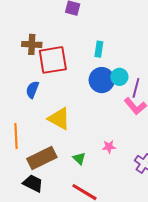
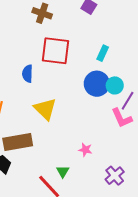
brown cross: (32, 44) -> (42, 13), moved
blue semicircle: (32, 90) -> (27, 74), turned -36
green triangle: (79, 158) -> (63, 171), moved

